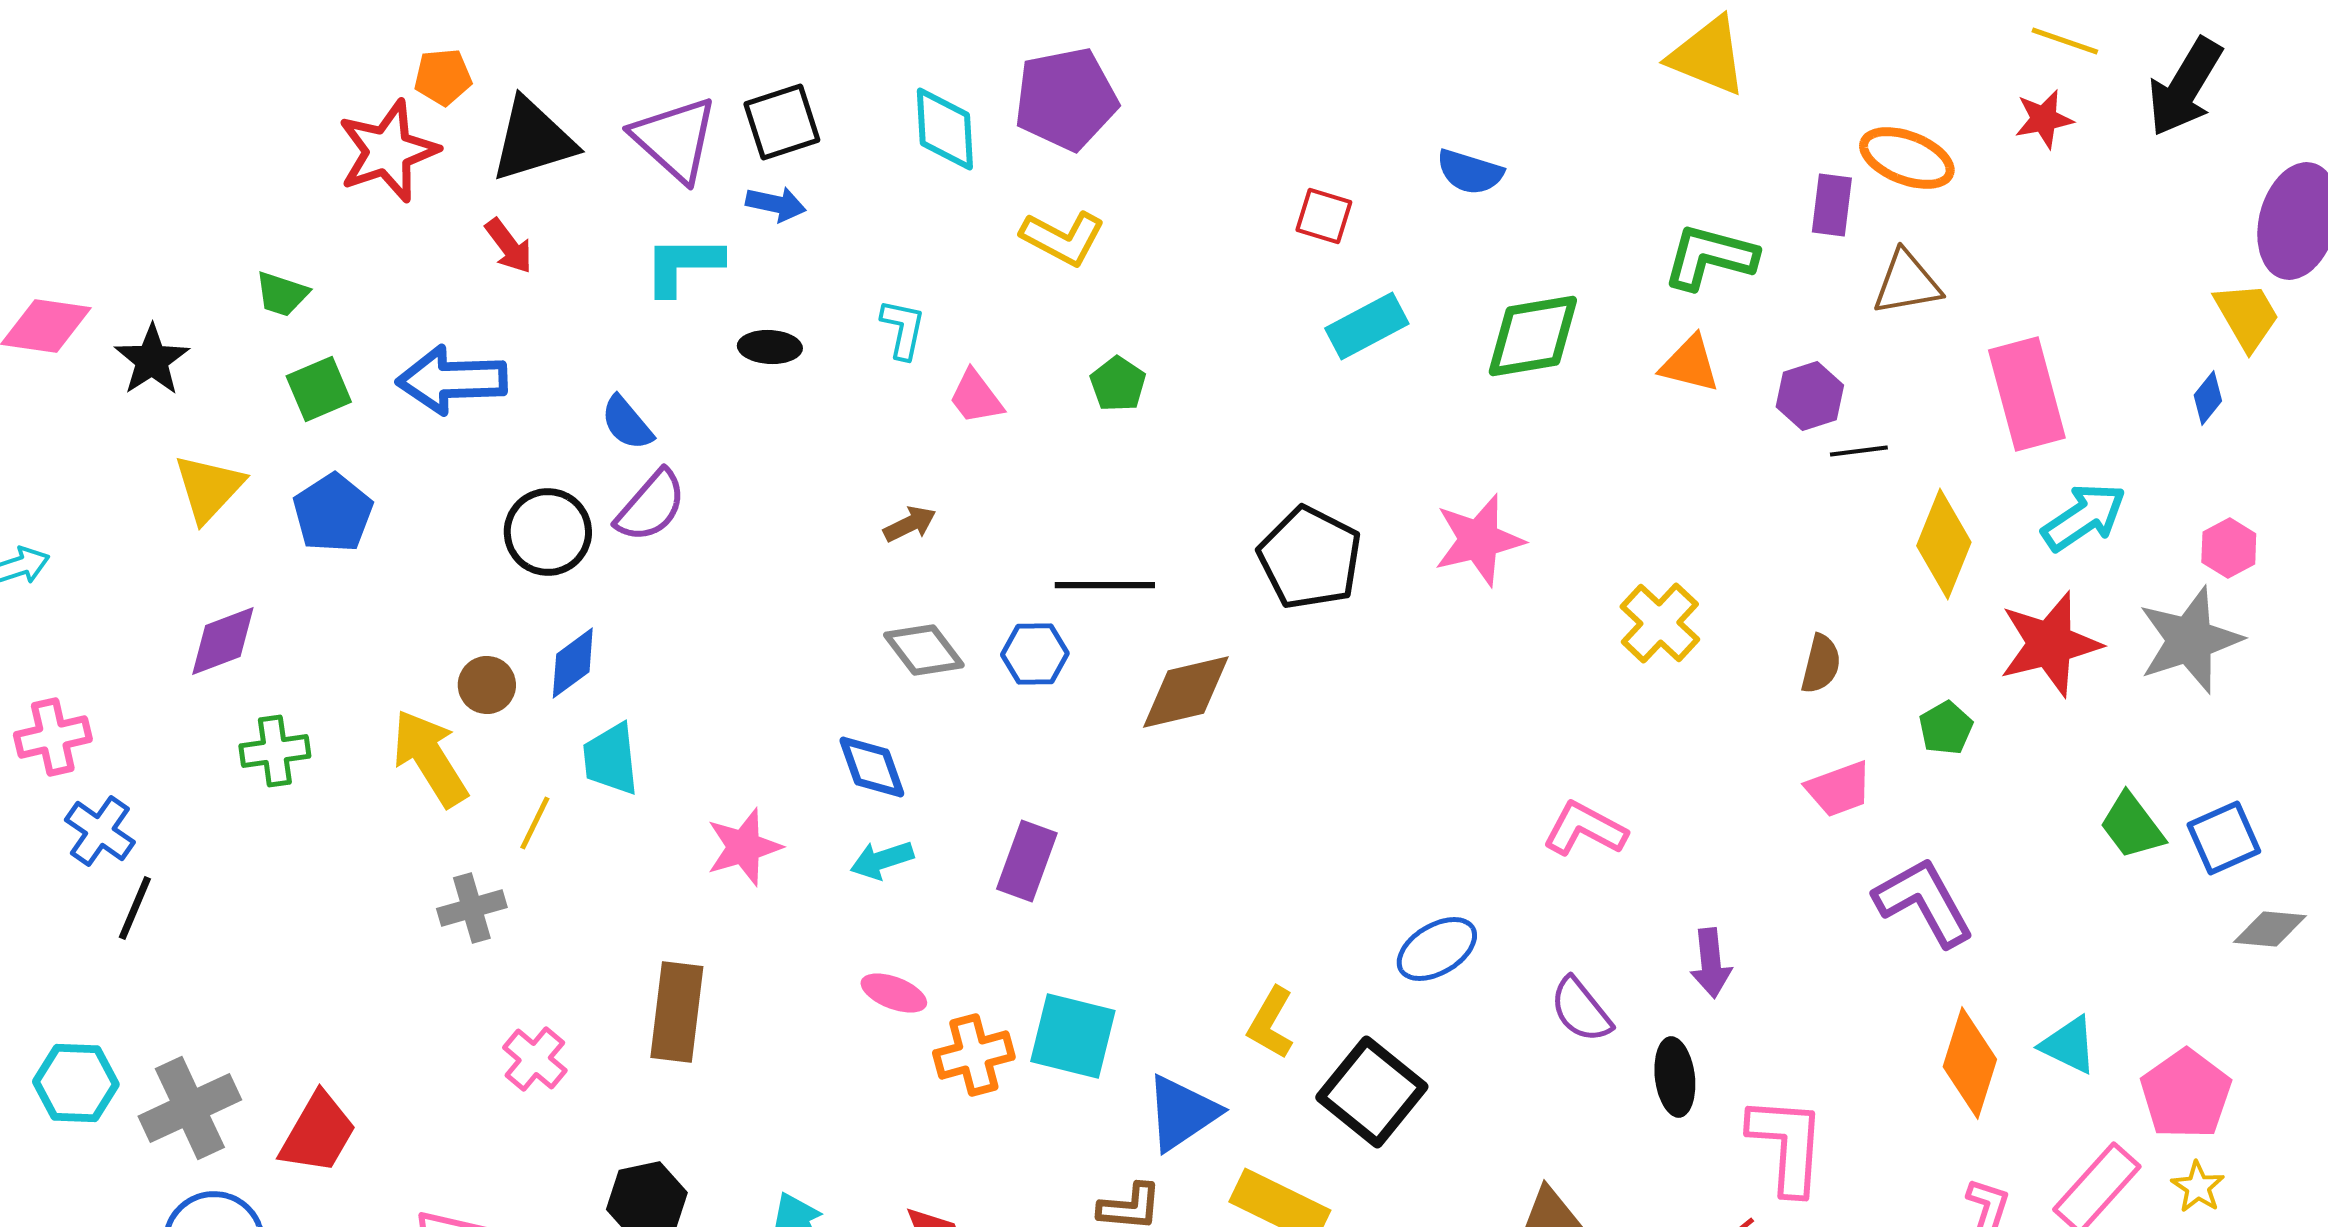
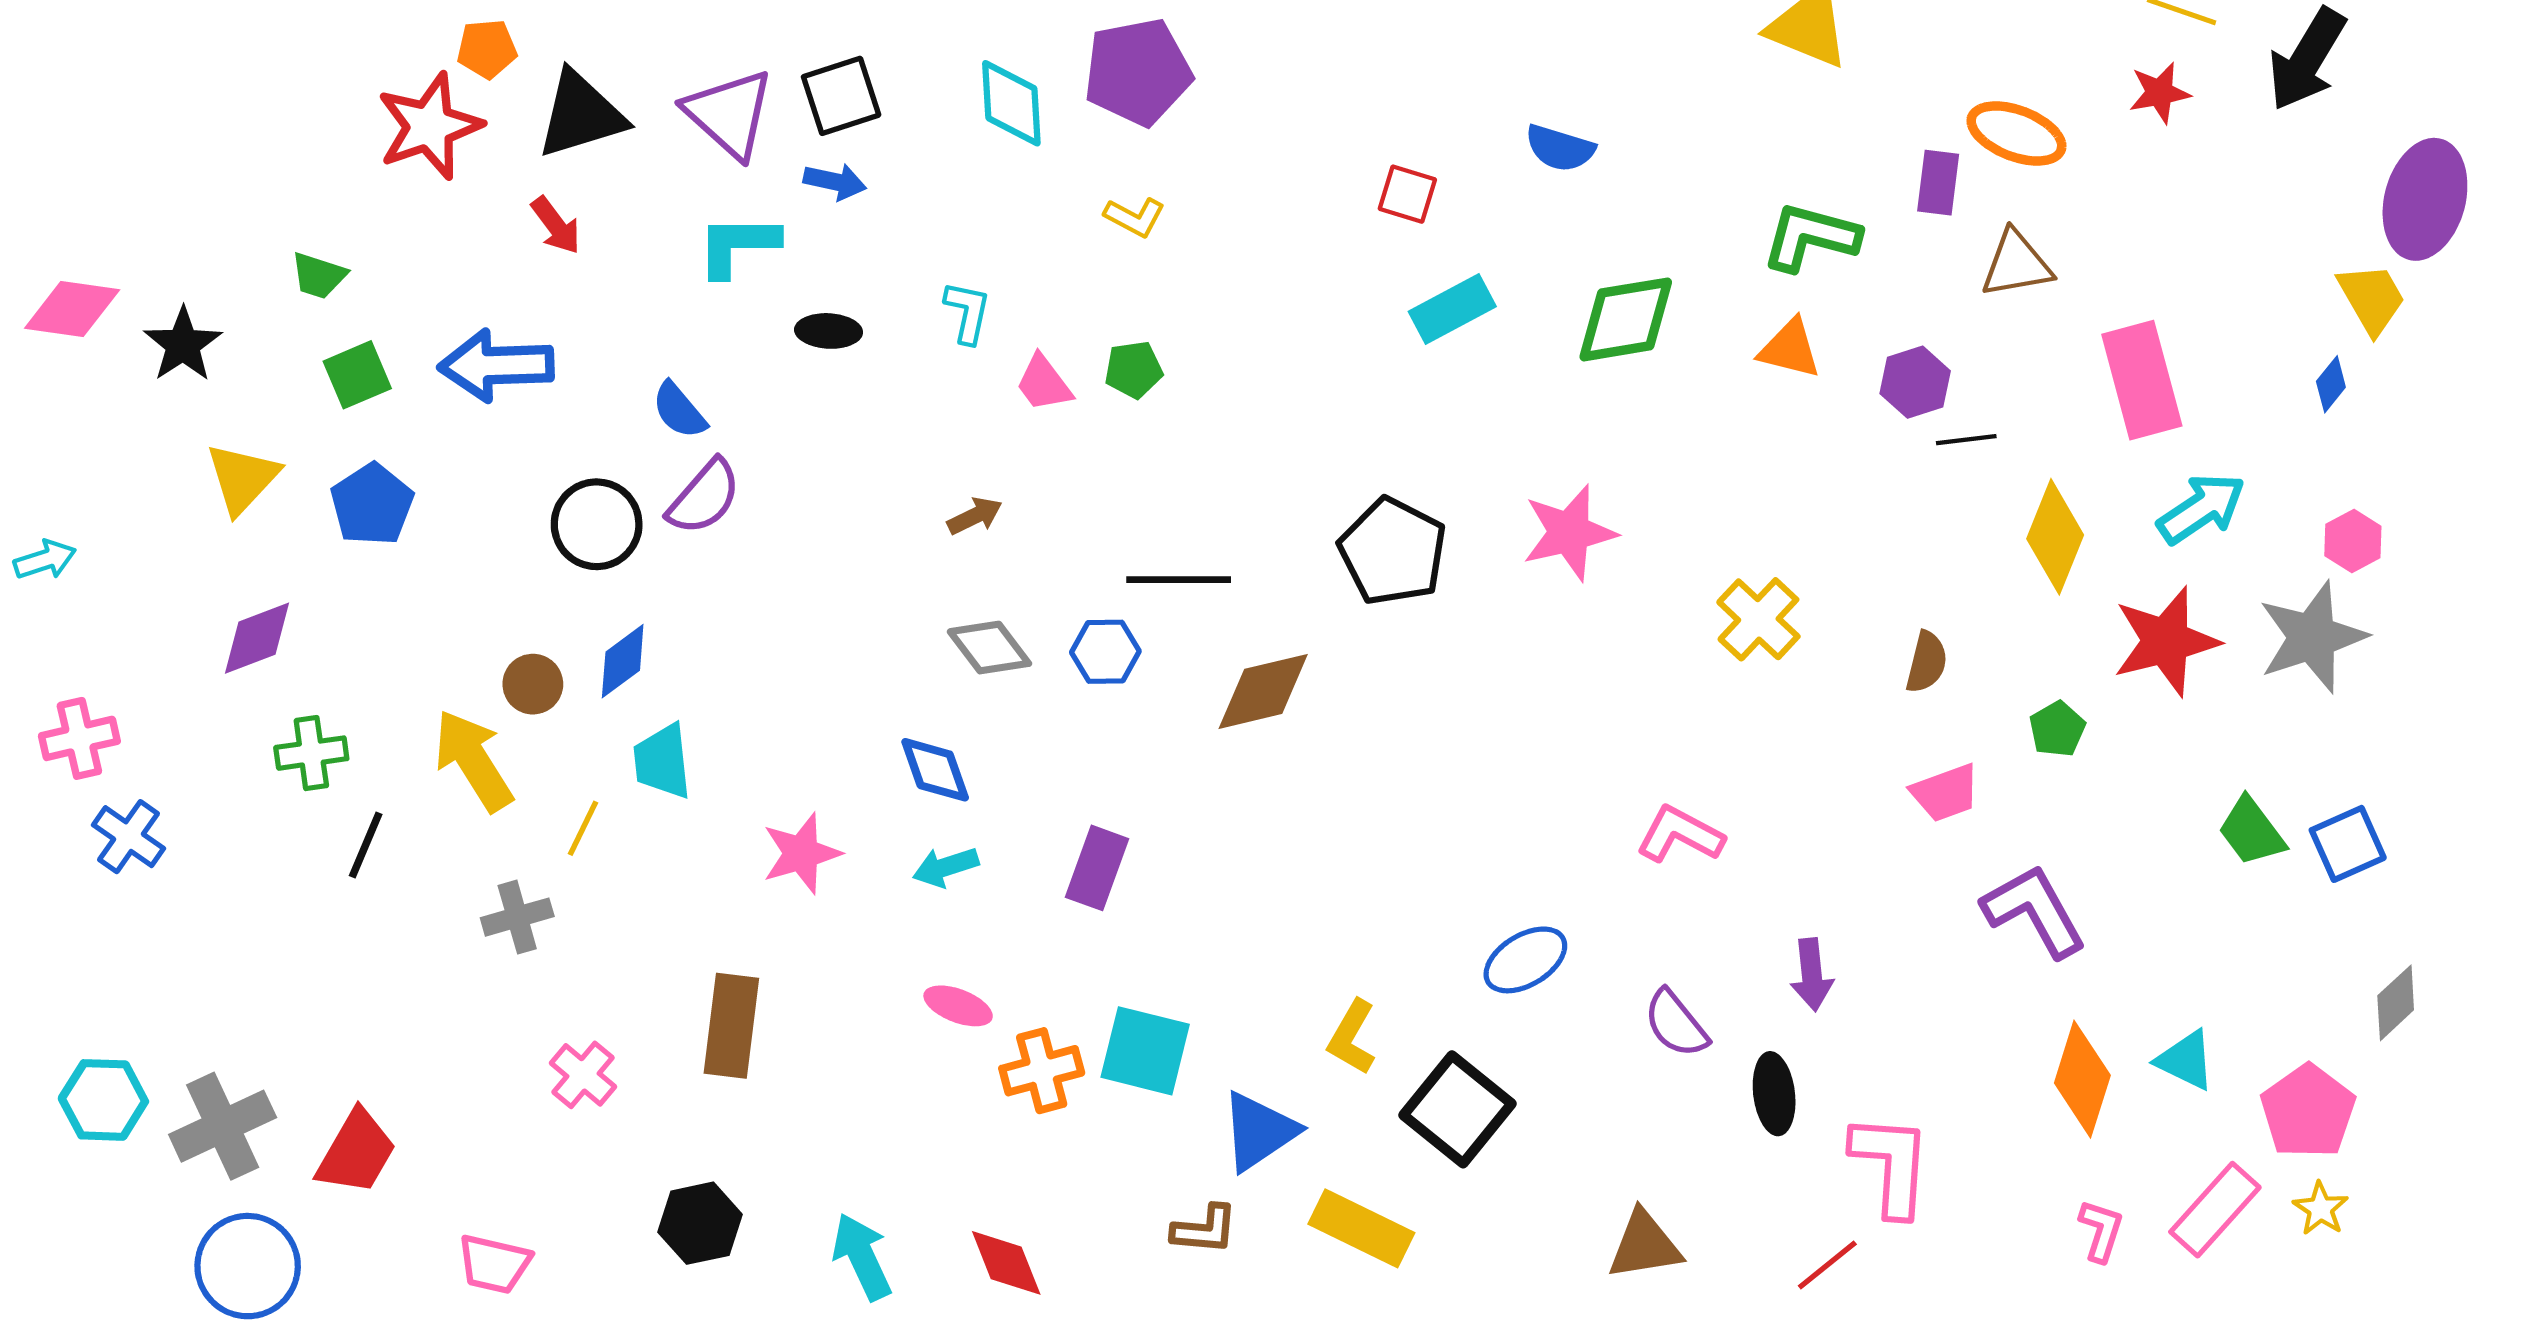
yellow L-shape: (1063, 238) -> (1135, 217), size x0.7
green pentagon: (1118, 384) -> (1134, 370), moved, turned 30
black line: (135, 908) -> (366, 845), moved
gray diamond: (2270, 929) -> (2396, 1003), moved, turned -48

